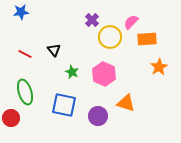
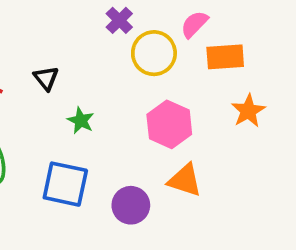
pink hexagon: (104, 74) -> (169, 124), moved

